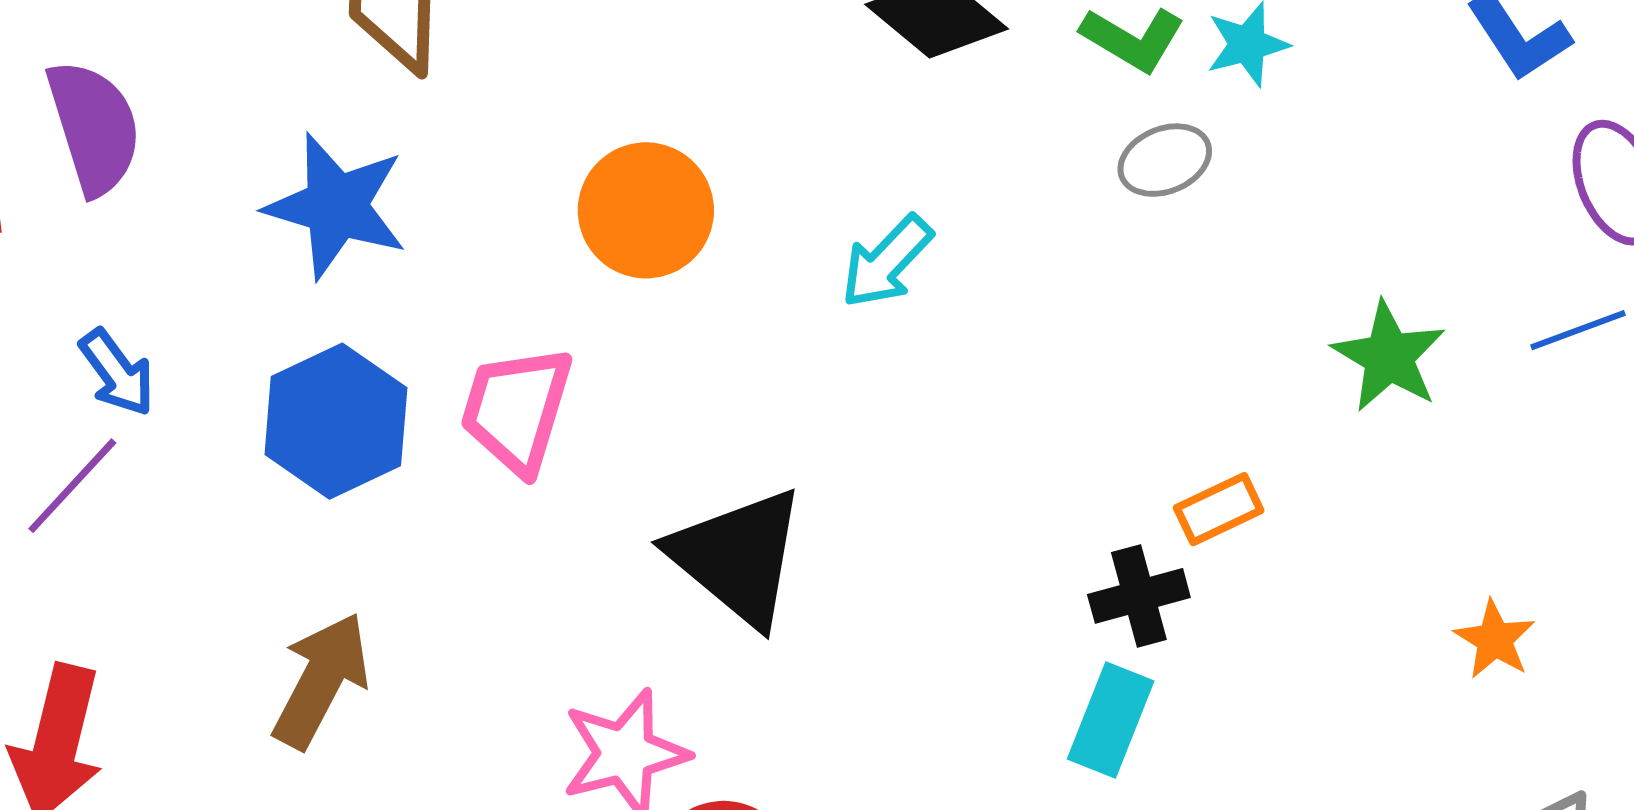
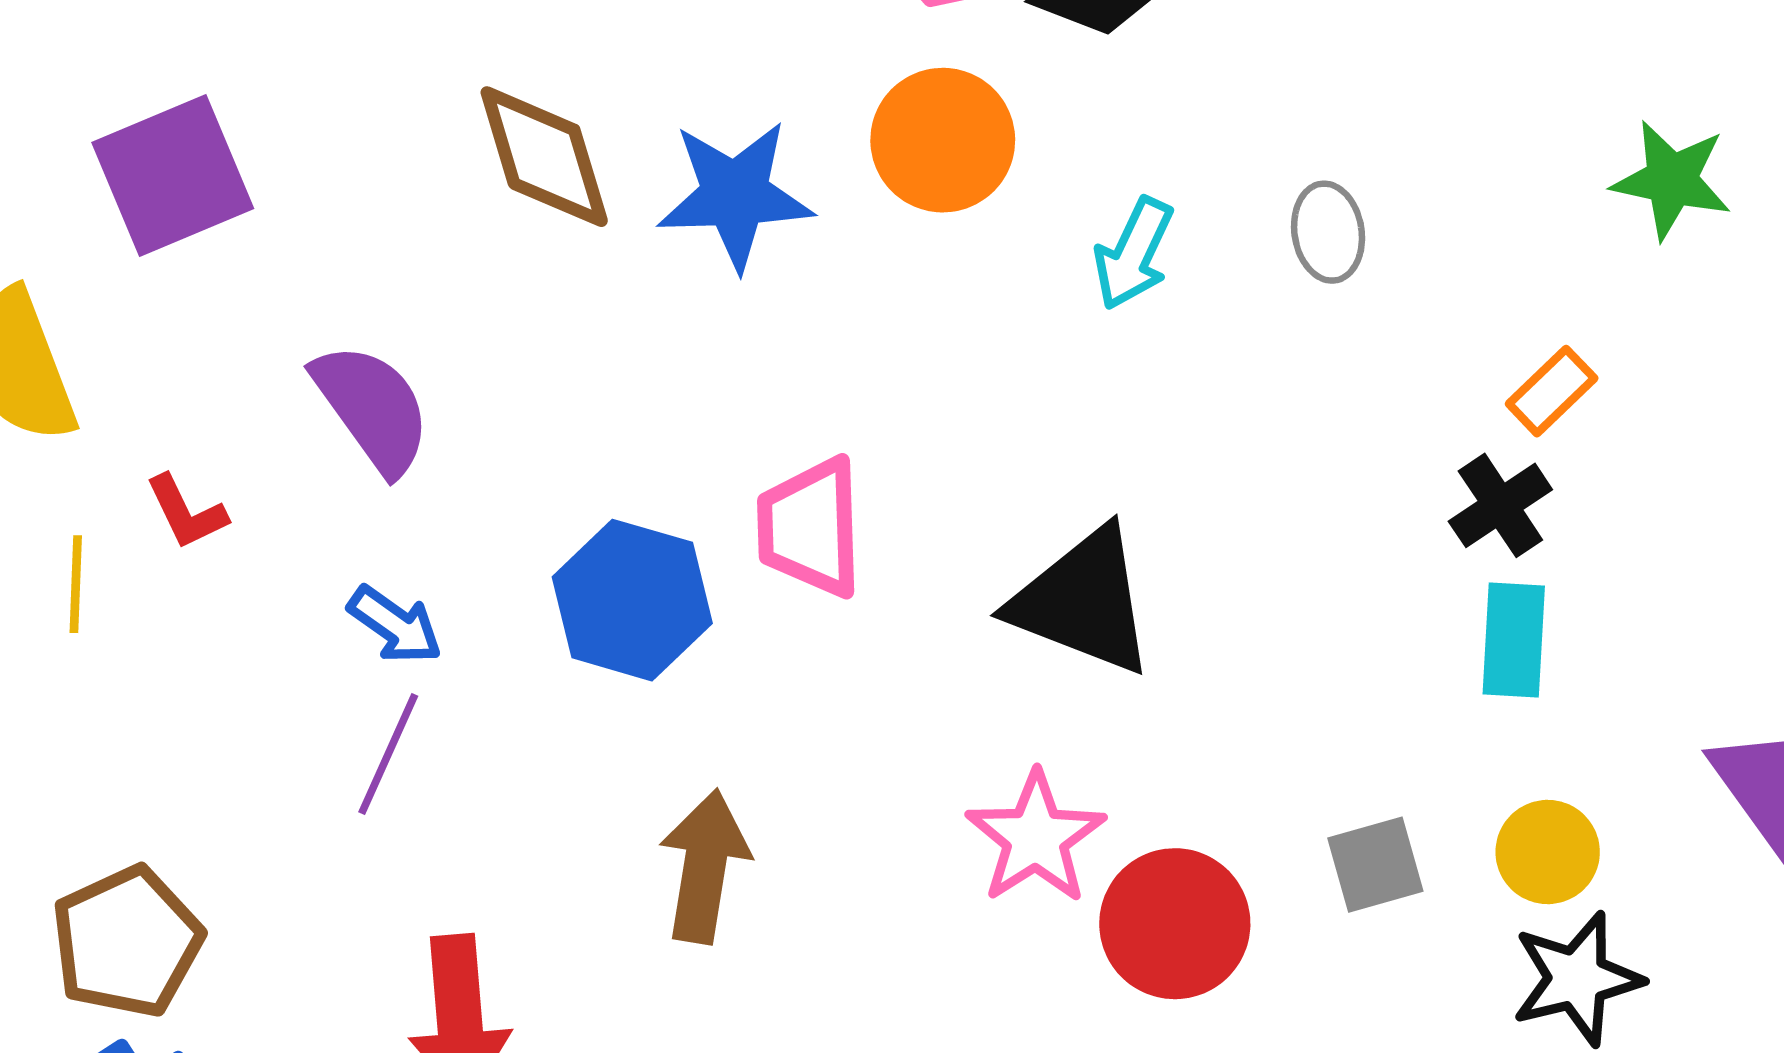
purple semicircle: (94, 127) -> (372, 408), moved
gray ellipse: (1165, 160) -> (1328, 232), moved, turned -58
blue star: (336, 206) -> (735, 195), moved
orange circle: (646, 210) -> (943, 140), moved

